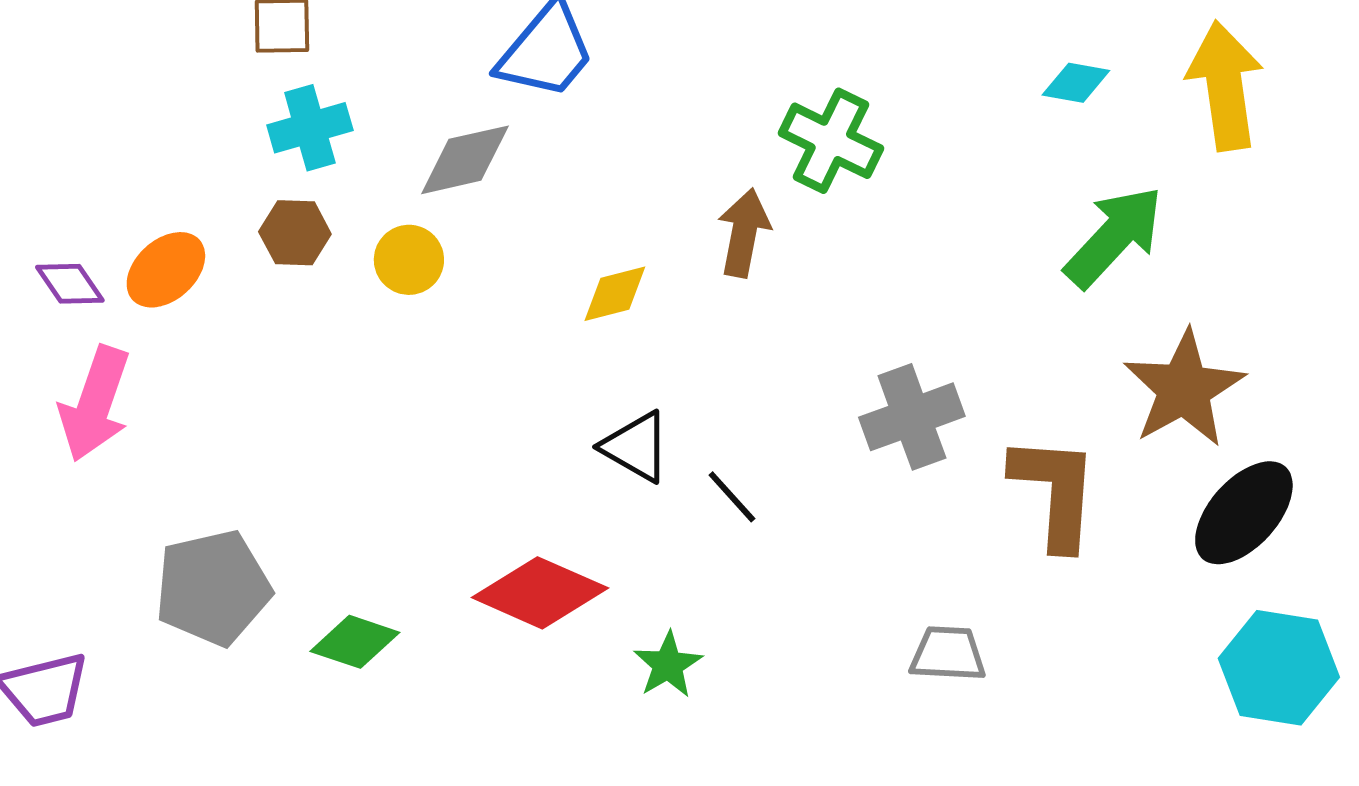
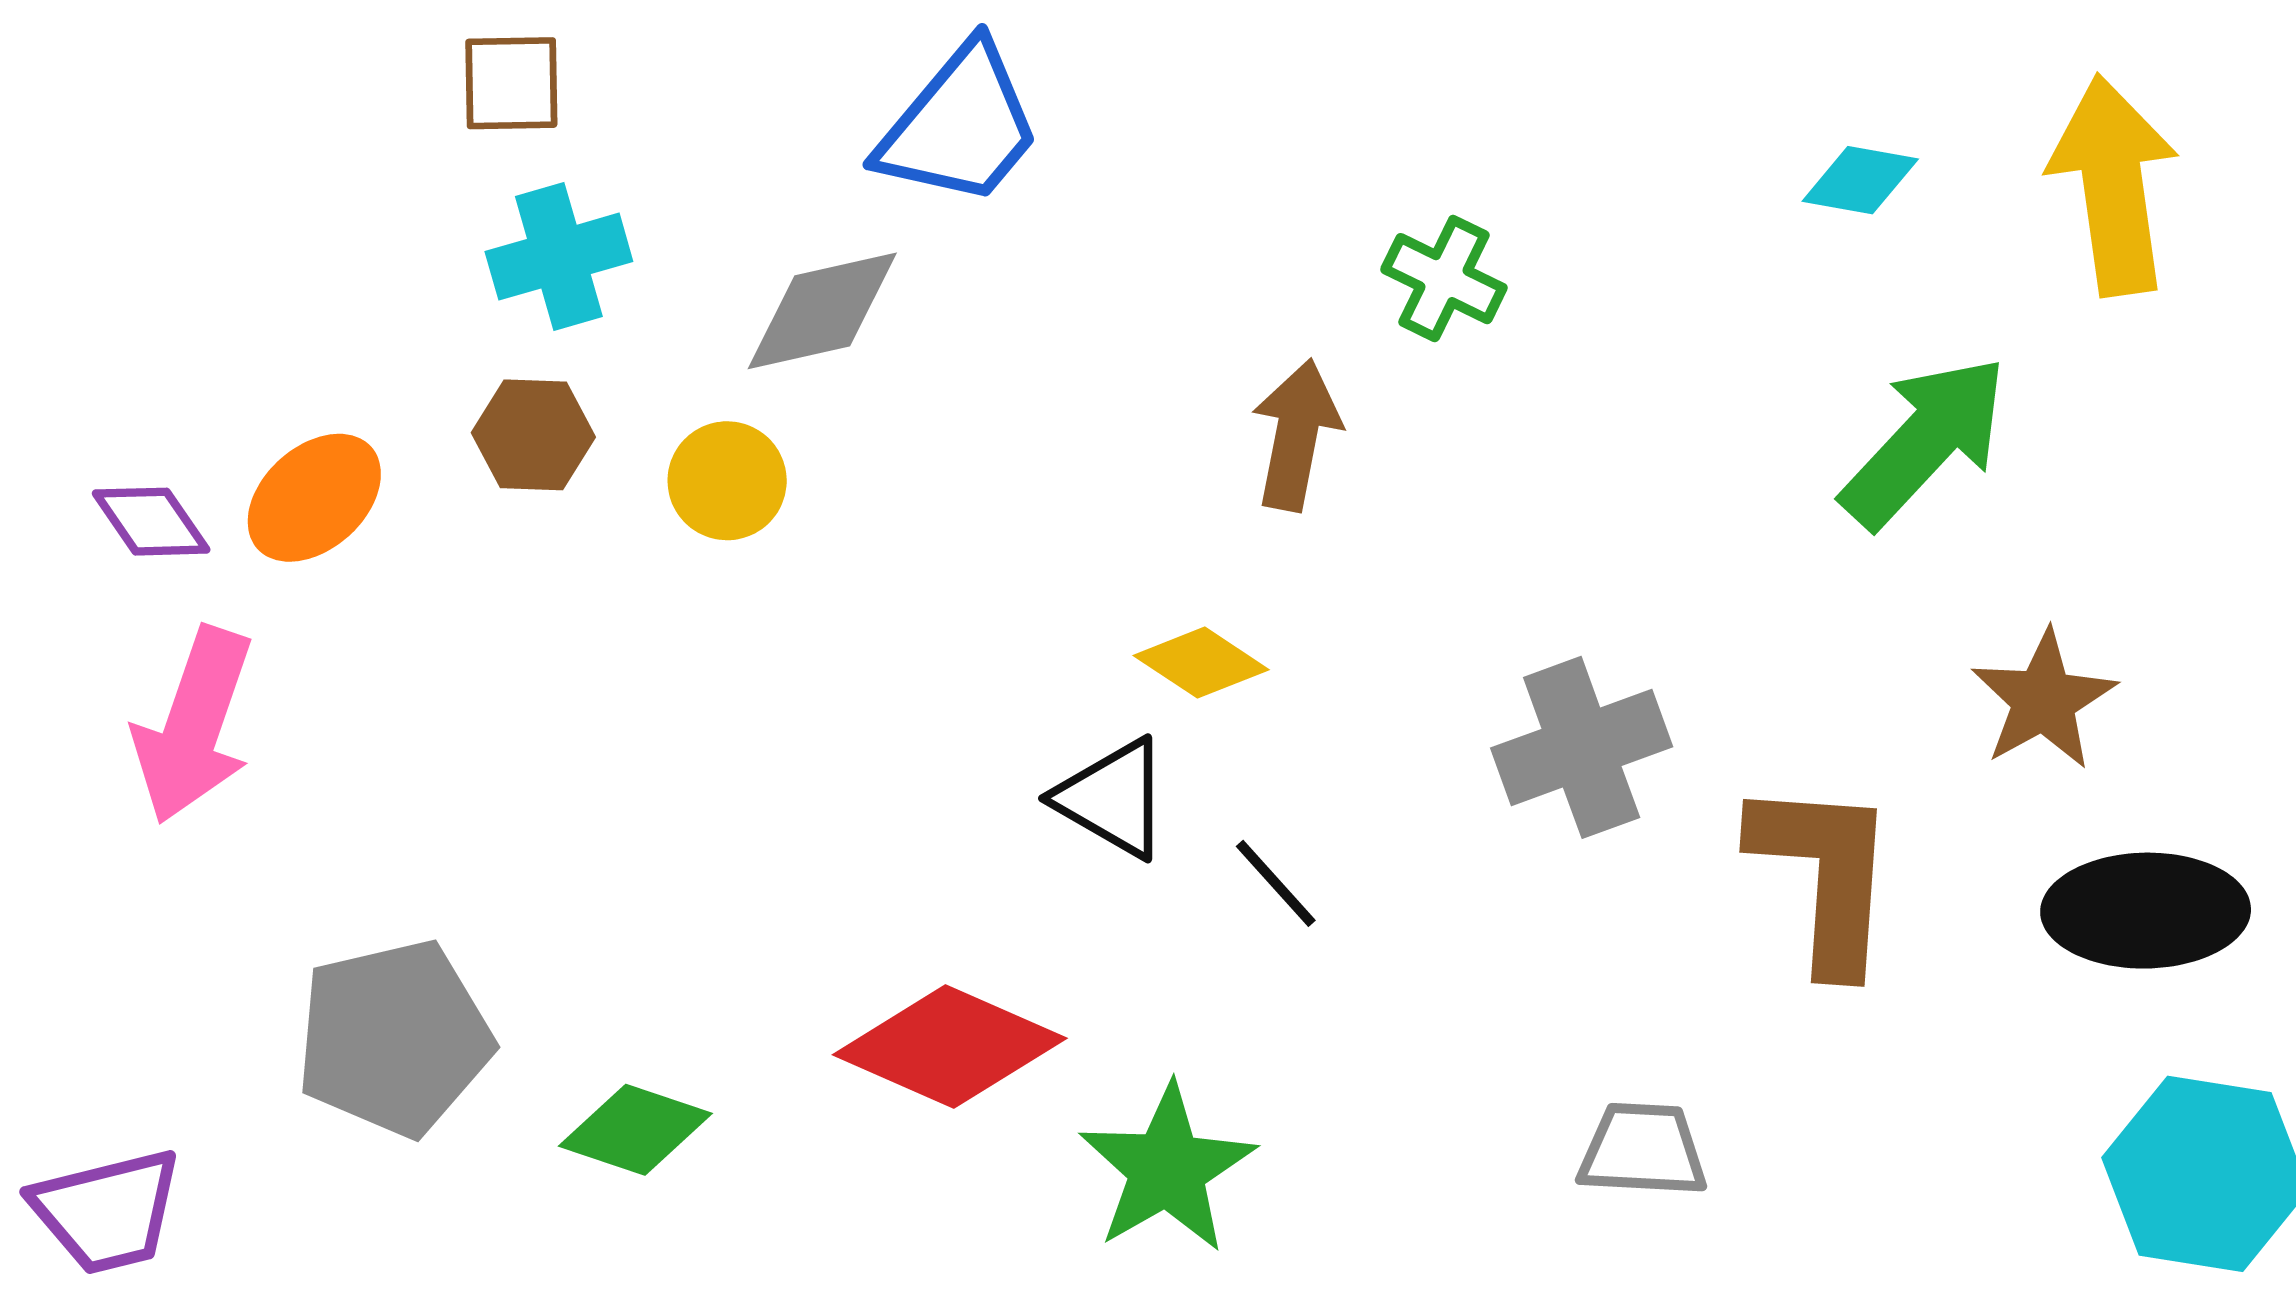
green cross: (831, 141) -> (1444, 279), size x0.7
yellow diamond: (615, 294) -> (1201, 663), moved, turned 48
brown star: (1184, 389) -> (2044, 700), size x0.7
black ellipse: (1244, 513) -> (2146, 911), turned 47
green star: (668, 665) -> (1167, 1169), size x1.5

